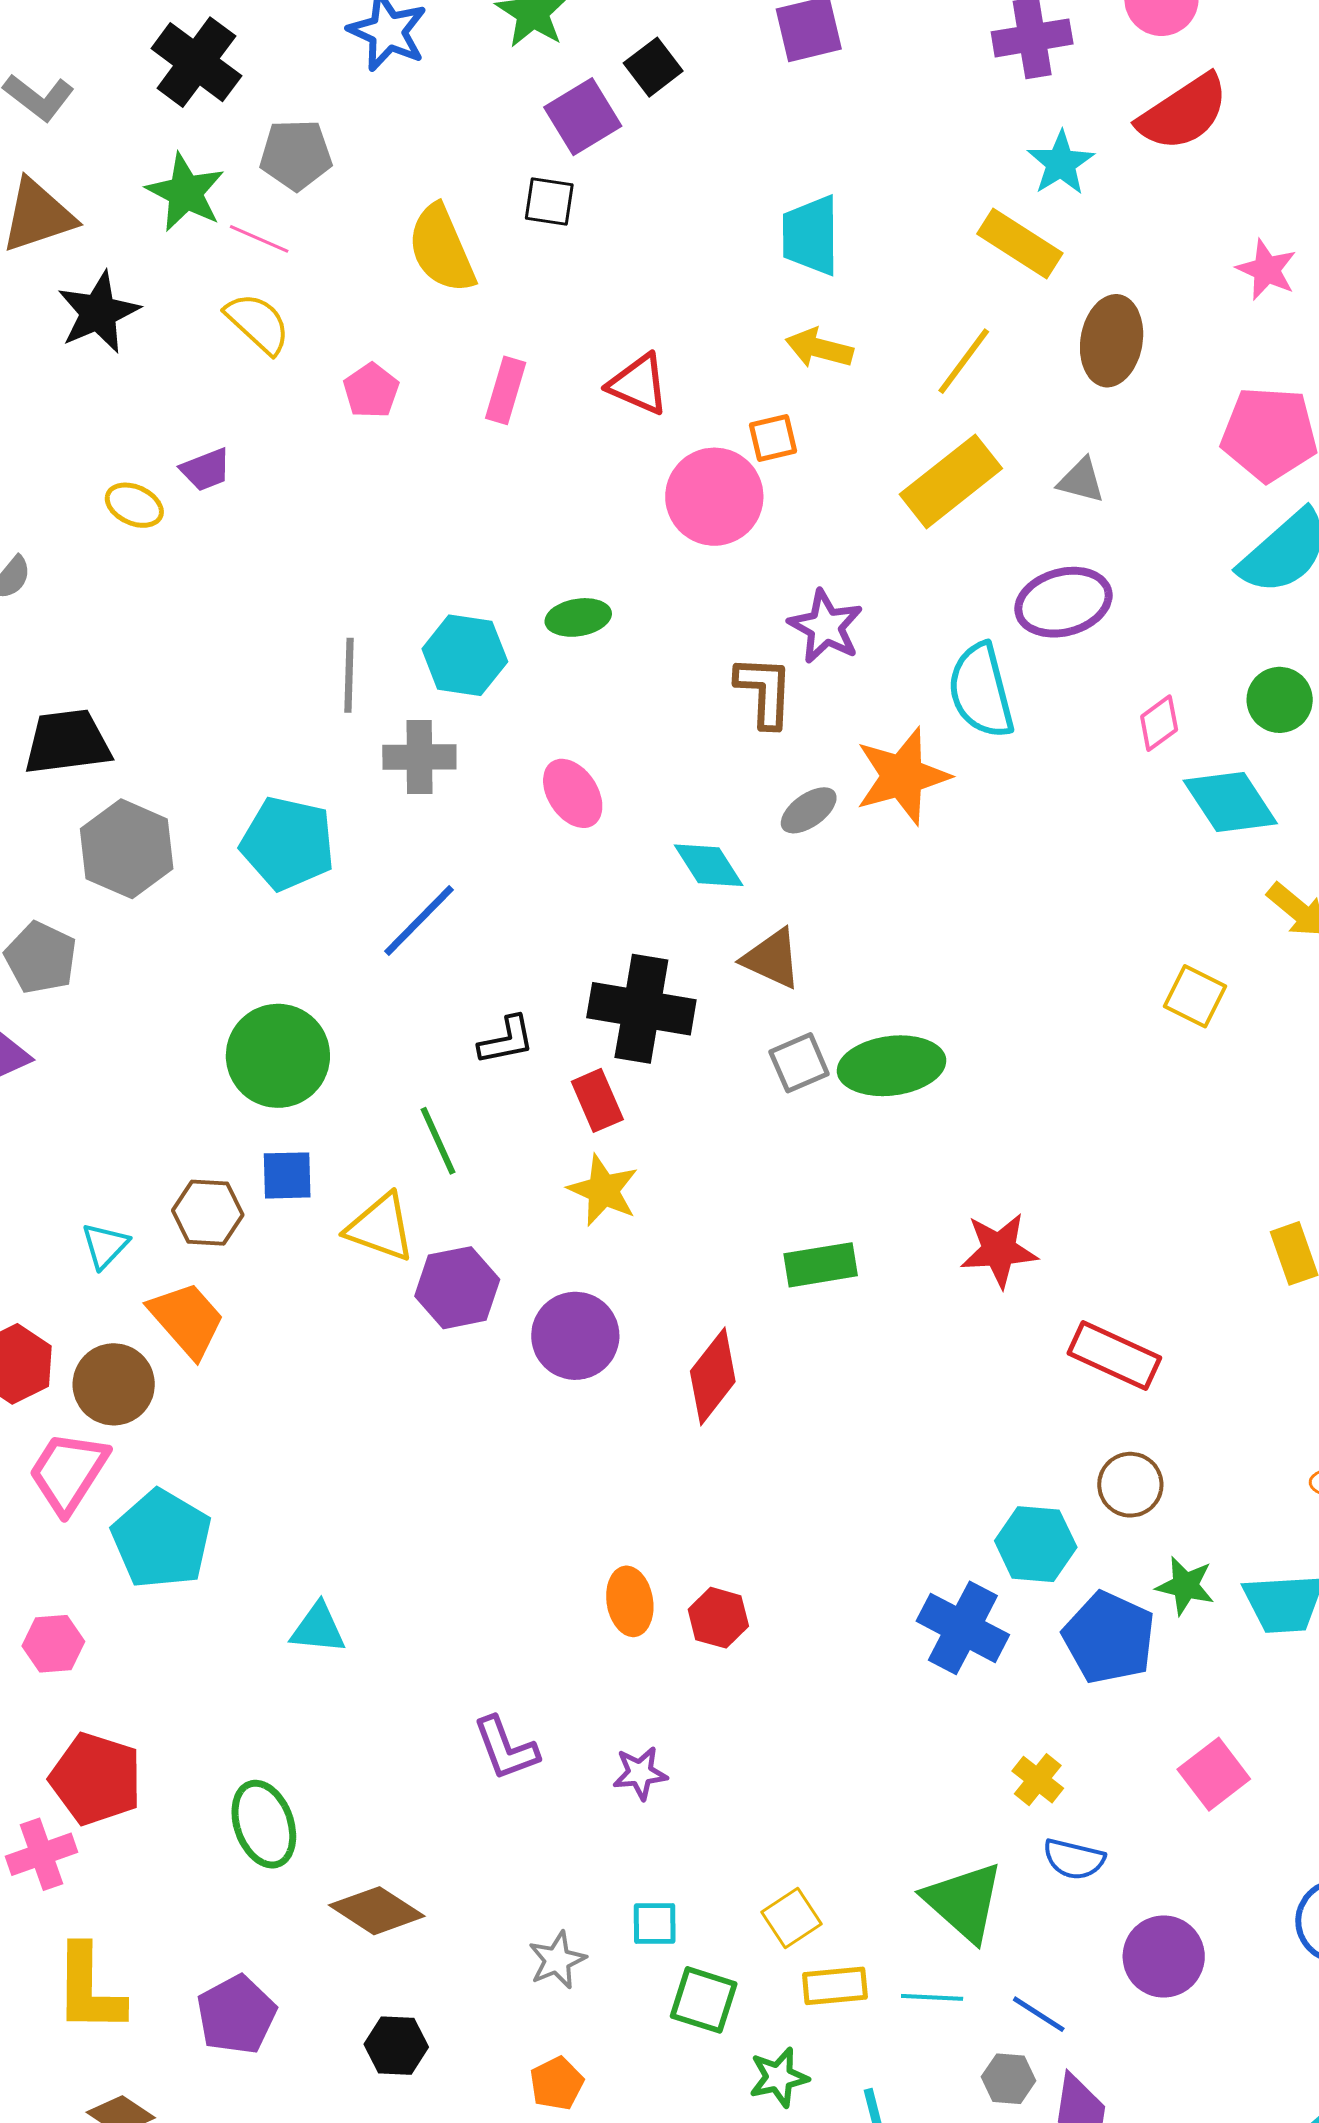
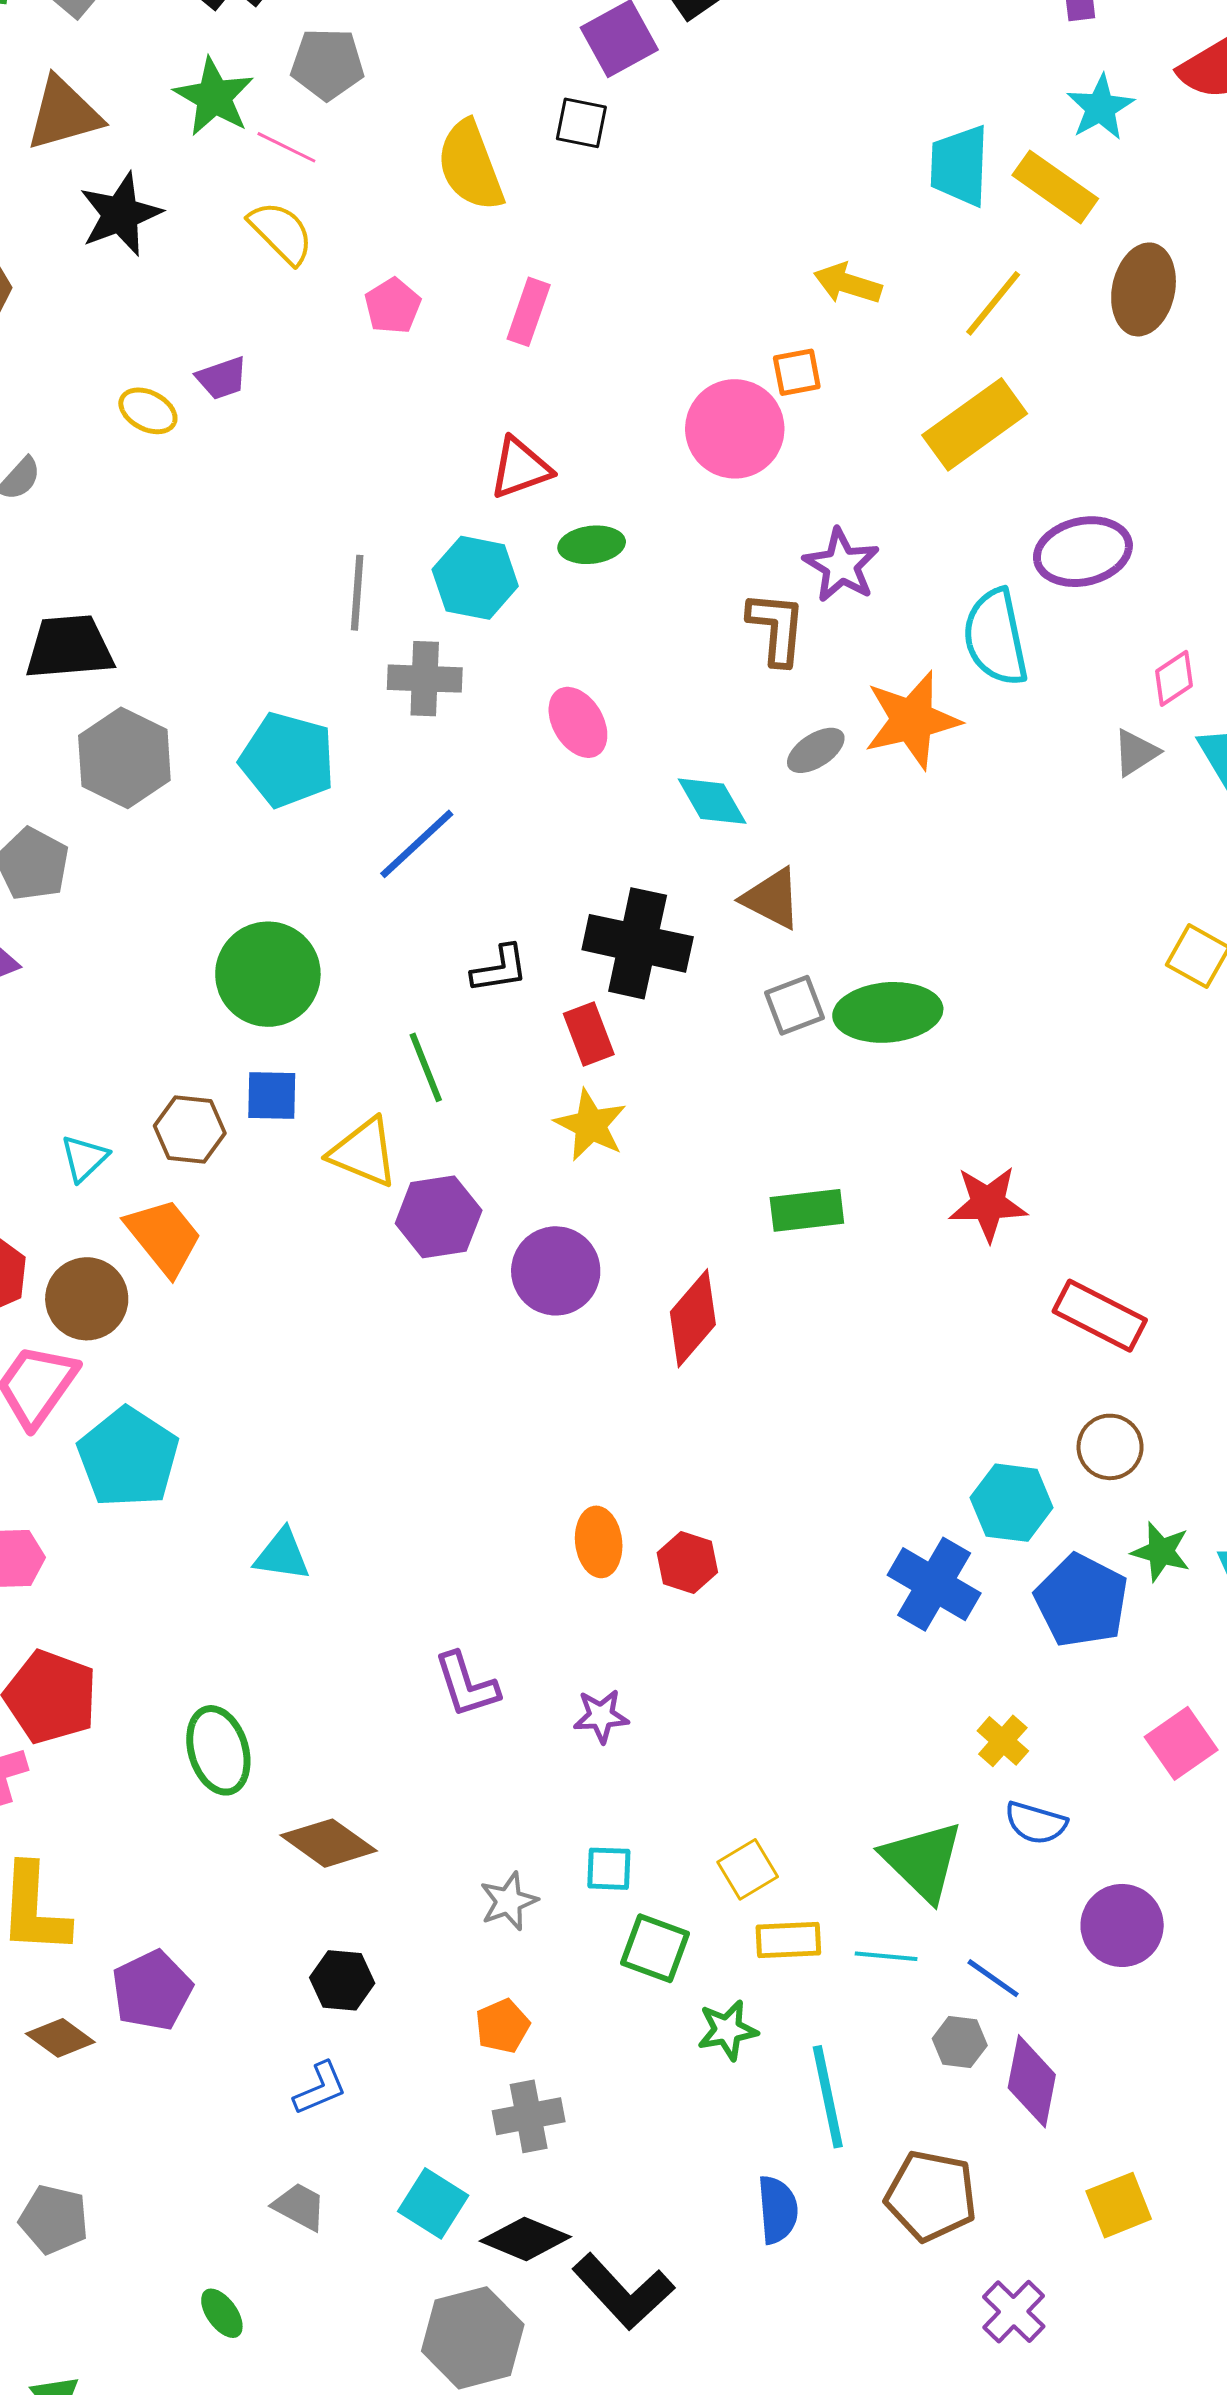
cyan trapezoid: (811, 236) -> (959, 166), moved
red triangle: (638, 384) -> (520, 468), moved, turned -46
gray triangle: (1081, 480) -> (1136, 752), moved, turned -50
purple pentagon: (236, 2015) -> (152, 1990), moved

